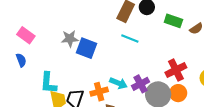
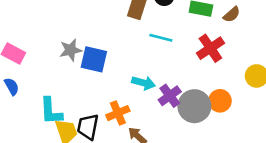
cyan line: (130, 39) -> (161, 38), moved
red cross: (176, 70) -> (210, 48), moved
cyan arrow: (118, 83) -> (143, 83), moved

